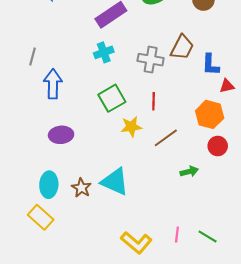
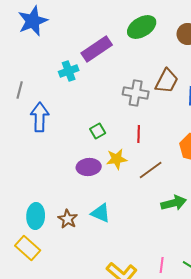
cyan cross: (104, 52) -> (69, 71), moved
green square: (112, 98) -> (98, 131), size x0.6
purple ellipse: (61, 135) -> (89, 167), moved
green arrow: (189, 171) -> (174, 203), size x1.4
cyan triangle: (115, 182) -> (101, 213), size x0.7

